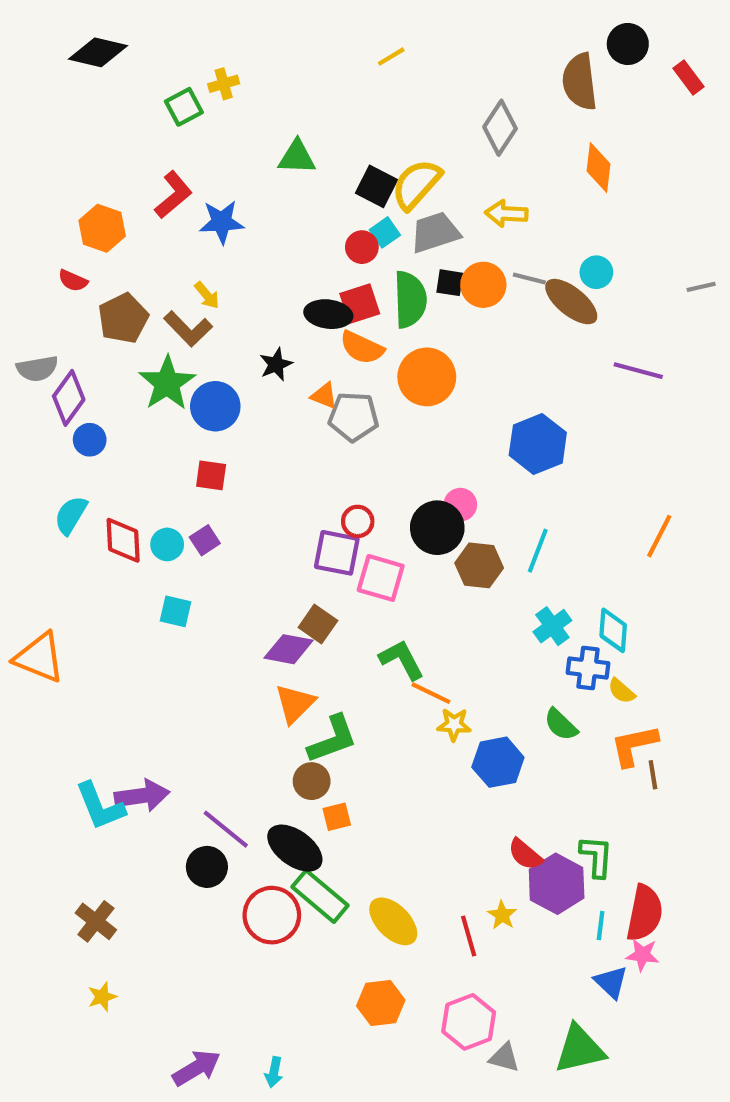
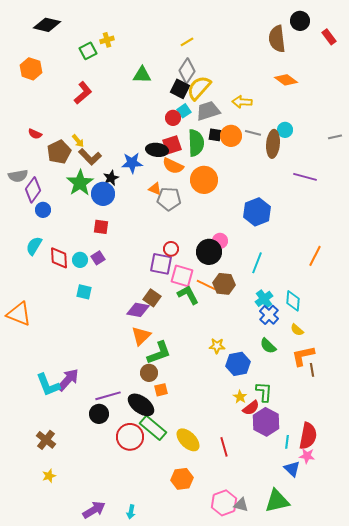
yellow line: (391, 57) -> (187, 42), moved
gray diamond: (500, 128) -> (187, 71), moved
orange diamond: (598, 168) -> (286, 80), turned -60
blue star: (222, 222) -> (132, 163), moved
orange hexagon: (102, 228) -> (31, 69), moved
yellow arrow: (207, 295) -> (78, 141), moved
brown ellipse: (571, 302) -> (273, 144), turned 56
black star: (276, 364) -> (111, 178), moved
brown hexagon: (479, 565) -> (224, 284), moved
green L-shape: (402, 660) -> (188, 295), moved
blue cross: (588, 668) -> (269, 315), moved, turned 36
orange line: (431, 693) -> (206, 285), moved
purple arrow: (142, 796) -> (68, 380), turned -40
purple line: (226, 829) -> (108, 396), turned -55
red semicircle: (525, 854) -> (251, 408), turned -78
green L-shape: (596, 856) -> (264, 392), moved
yellow star: (502, 915) -> (240, 397), moved
pink hexagon: (469, 1022) -> (224, 503), moved

